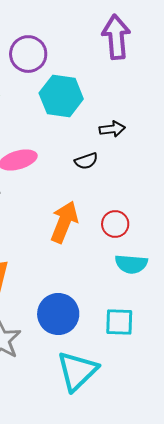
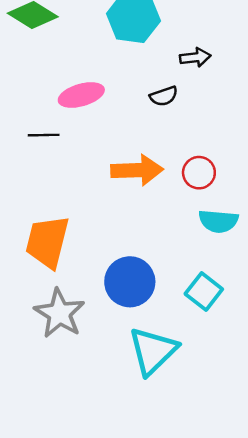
orange arrow: (64, 222) -> (137, 170), turned 66
cyan square: (119, 322) -> (204, 292), turned 36

